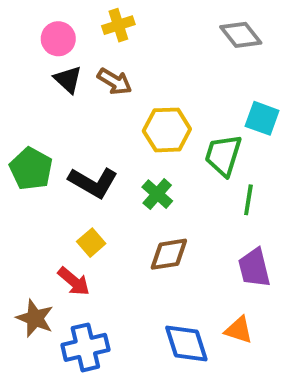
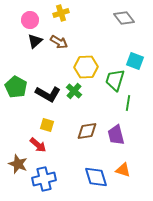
black triangle: (68, 79) -> (35, 41), turned 35
green cross: (157, 194) -> (74, 91), moved
yellow square: (91, 243) -> (47, 125), turned -32
purple trapezoid: (254, 268) -> (116, 135), moved

